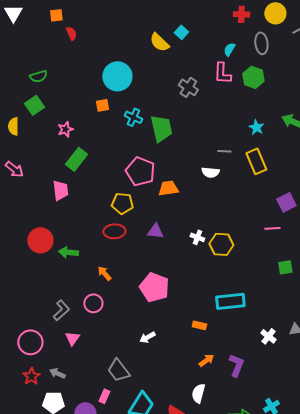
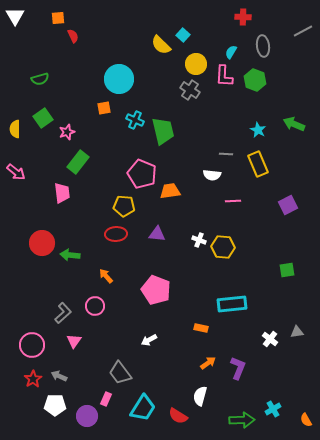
yellow circle: (275, 13) -> (196, 64), moved
green square: (34, 105) -> (43, 118), moved
pink line: (272, 228) -> (233, 201), moved

